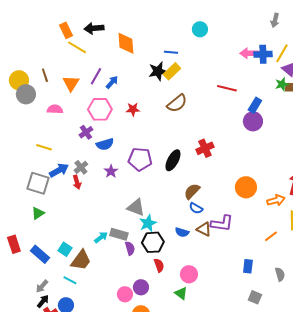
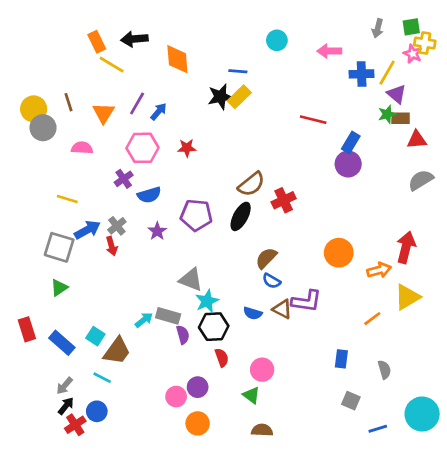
pink arrow: (249, 53) -> (329, 51), moved
brown semicircle: (177, 103) -> (251, 184), moved

